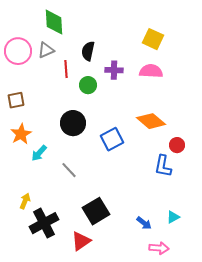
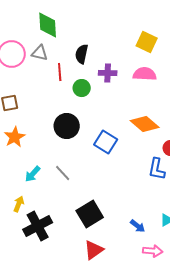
gray triangle: (46, 50) -> (40, 53), turned 36
blue square: (112, 139) -> (106, 142), turned -30
cyan arrow: (39, 153) -> (33, 174), moved
red triangle: (81, 241) -> (94, 250), moved

